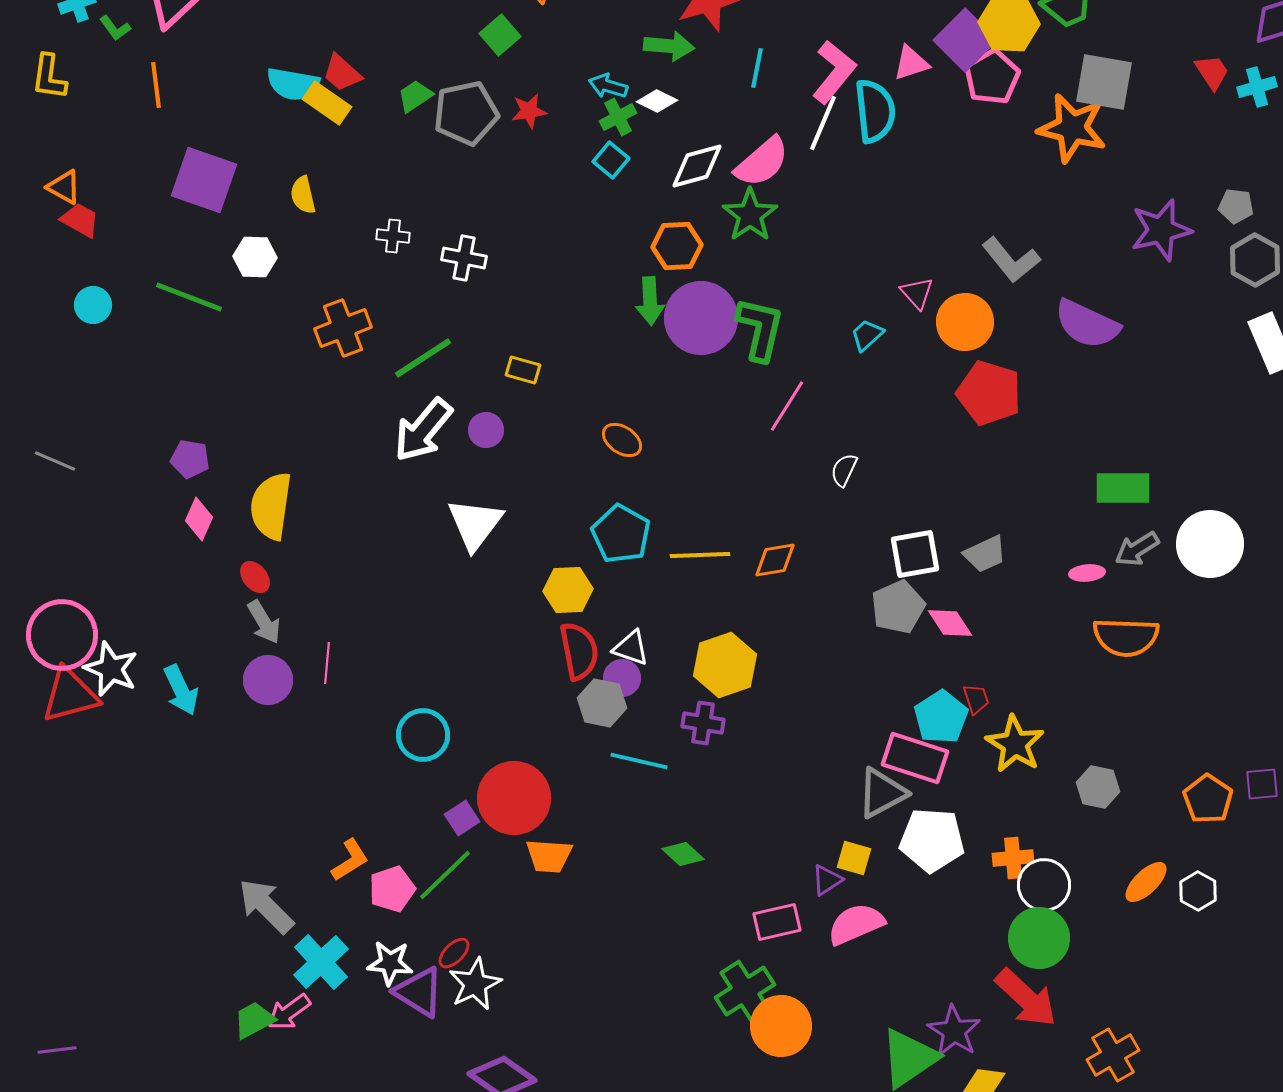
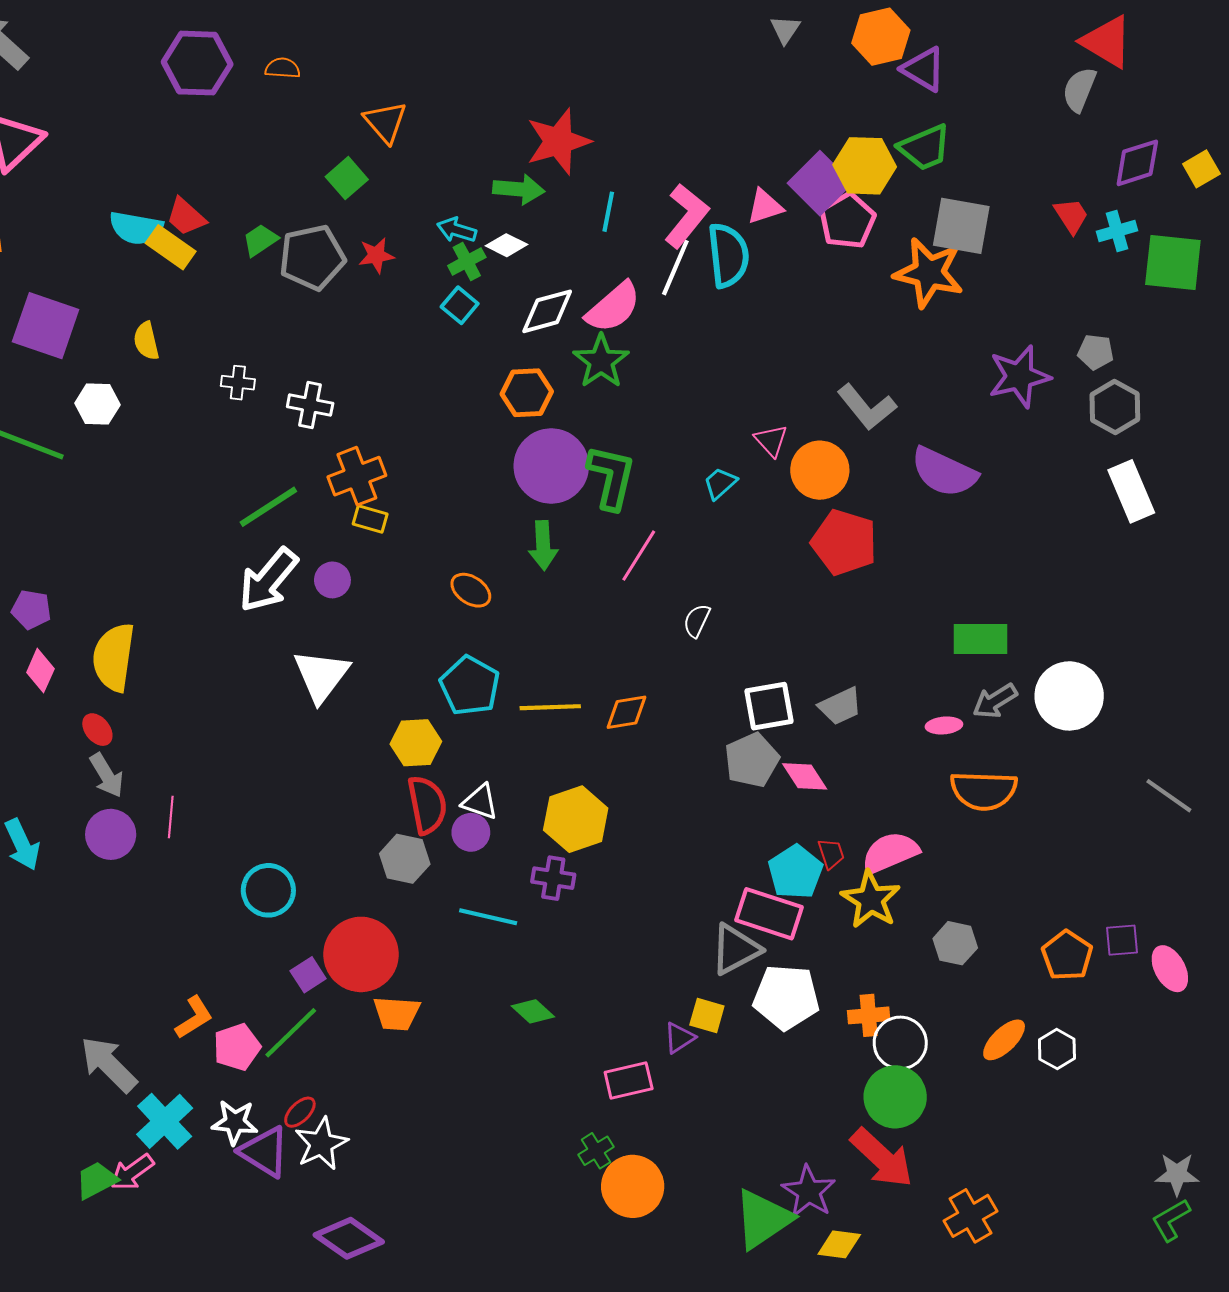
green arrow: (650, 301) -> (543, 545), moved
orange cross: (343, 328) -> (357, 476), moved
gray hexagon: (602, 703) -> (405, 859), moved
pink semicircle: (856, 924) -> (890, 853), moved
green cross: (745, 991) -> (596, 1151), size x0.6

